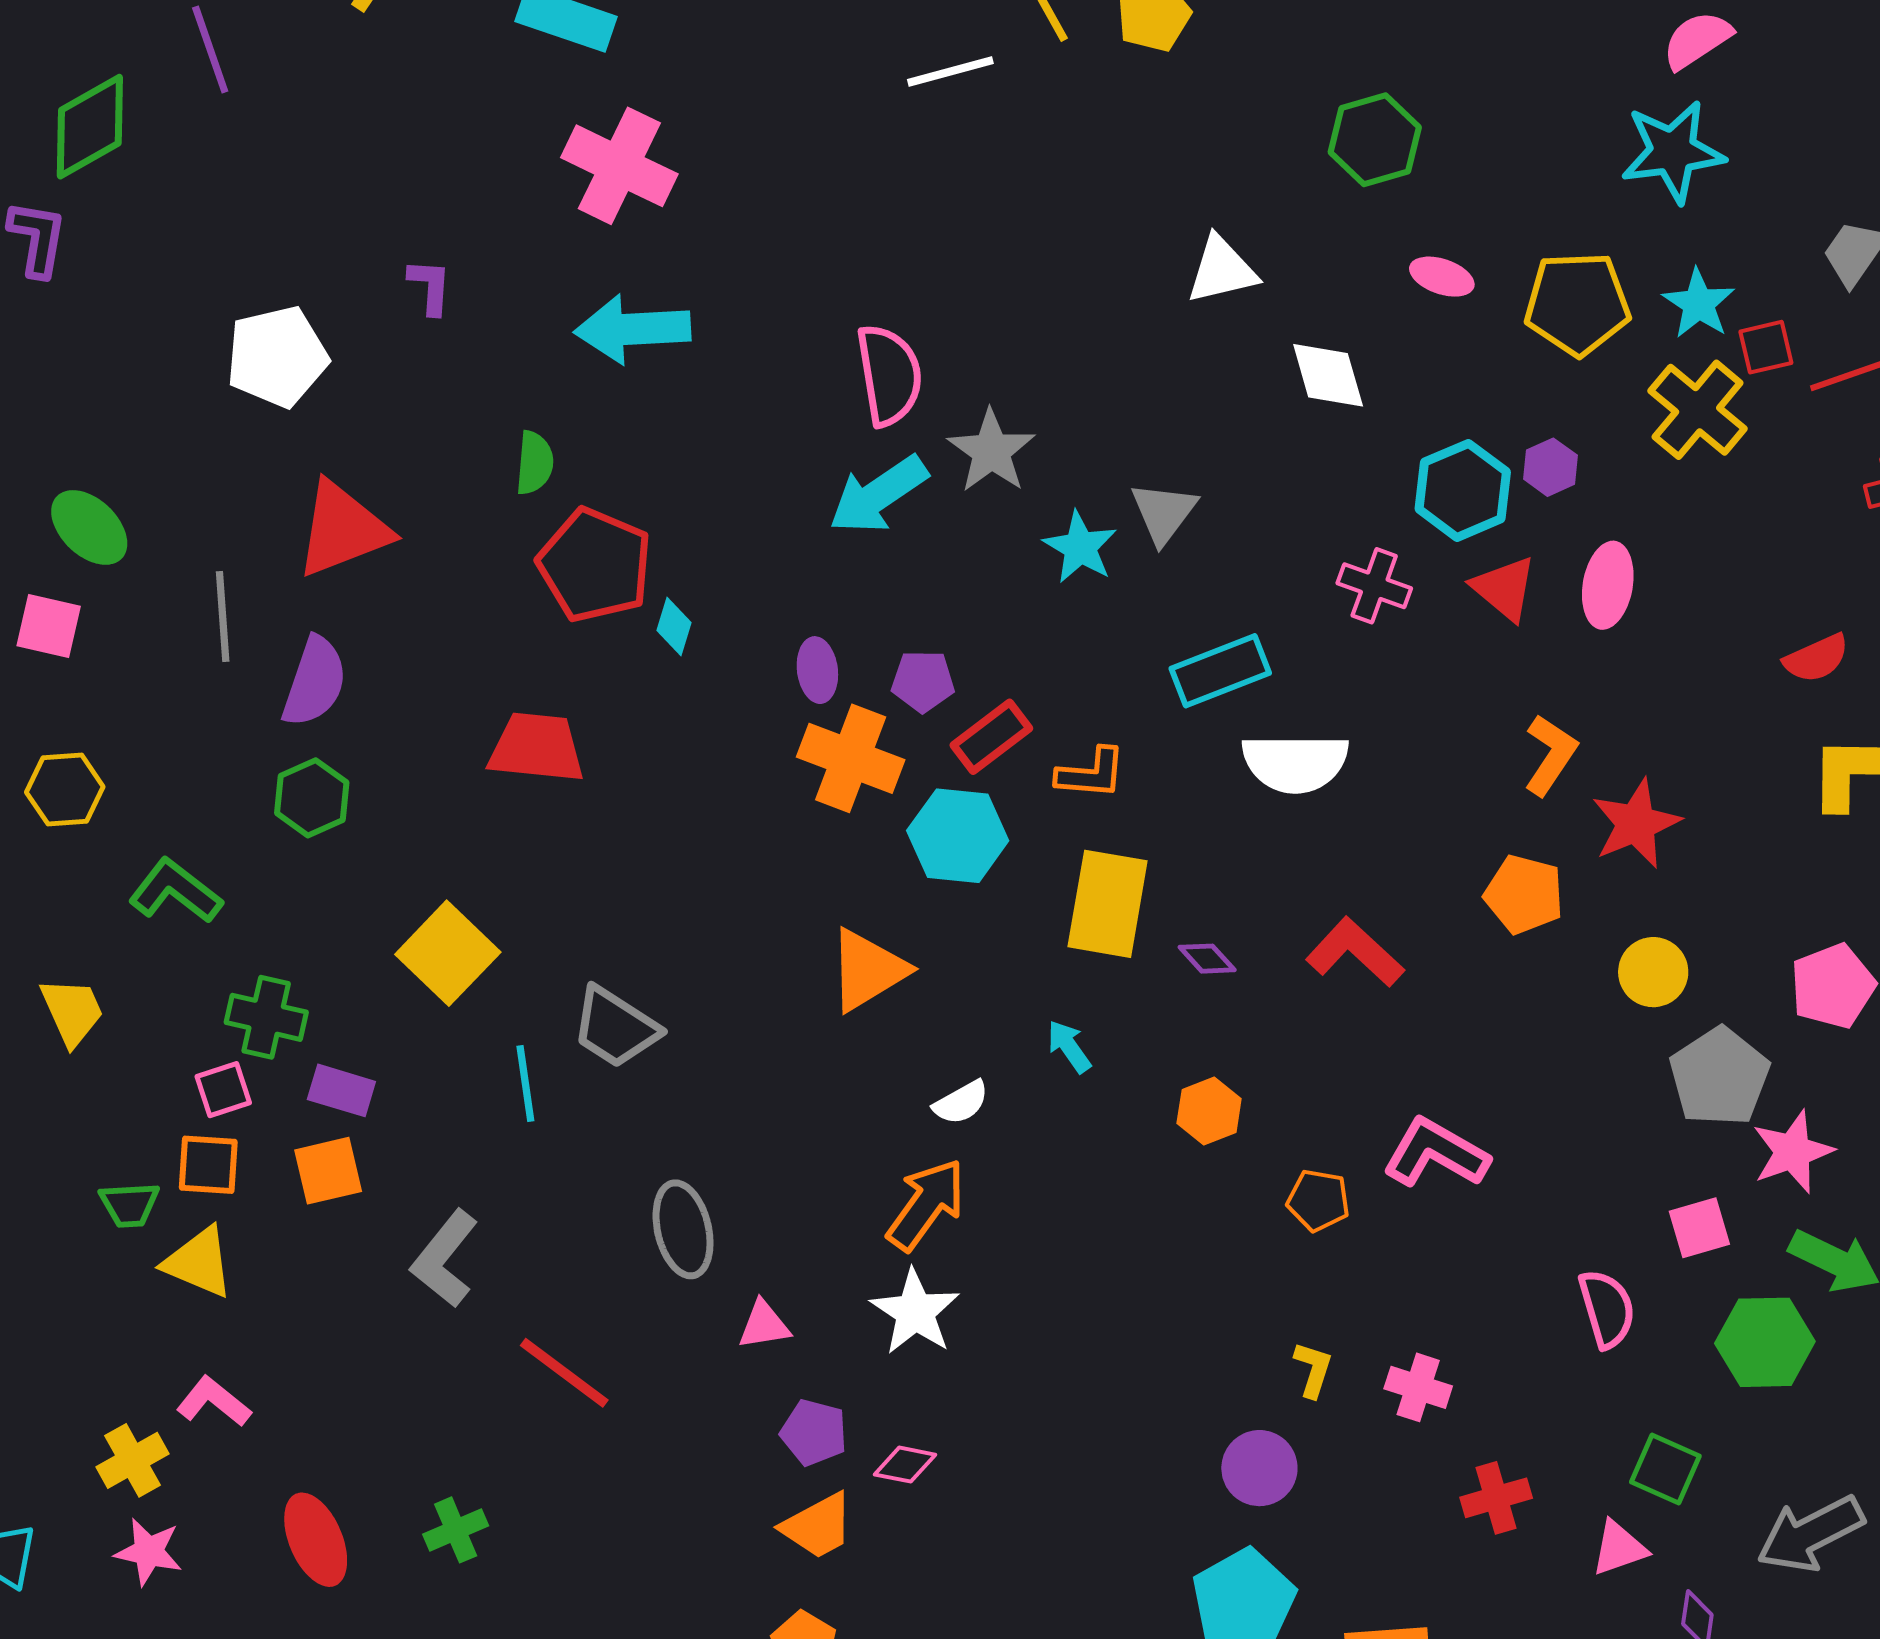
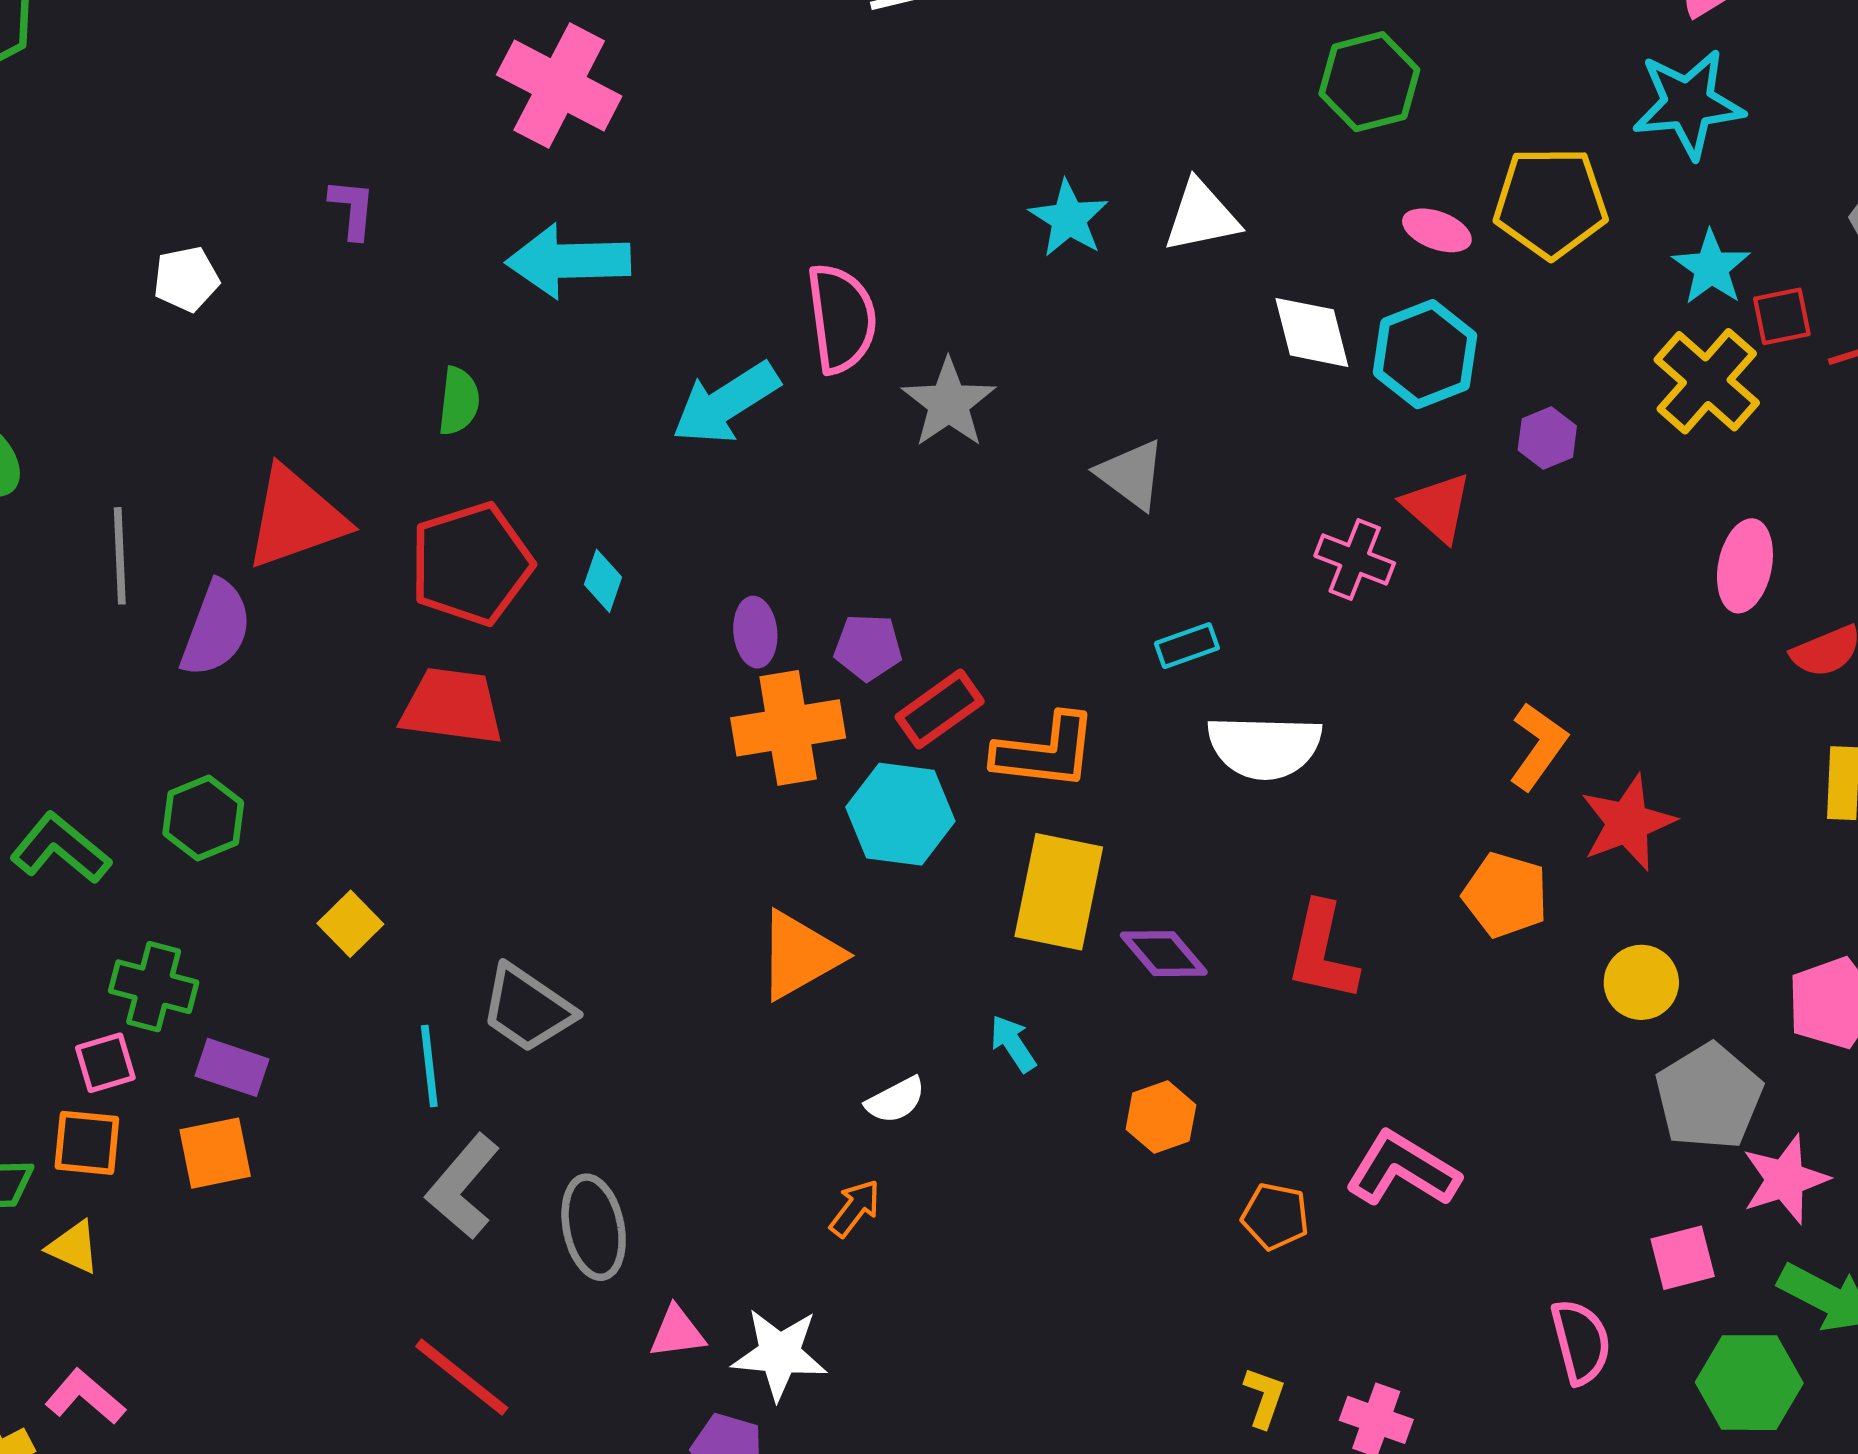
yellow pentagon: (1577, 304) -> (1551, 203), moved
white pentagon: (277, 357) -> (186, 279), size x0.6
cyan hexagon: (1463, 490) -> (1425, 354), moved
cyan arrow: (878, 495) -> (726, 403), moved
gray triangle: (1164, 513) -> (1131, 474), turned -32
red triangle: (343, 529) -> (296, 518), moved
cyan star: (1080, 547) -> (1069, 219), moved
red pentagon: (595, 565) -> (471, 564), moved, turned 30
pink ellipse: (1608, 585) -> (1745, 566), moved
red triangle: (1504, 588) -> (1437, 507), moved
cyan rectangle: (1220, 671) -> (1187, 646), size x0.6
orange cross: (851, 758) -> (788, 728), turned -32
orange L-shape: (1091, 773) -> (1045, 752), size x1.4
green hexagon: (312, 798) -> (203, 818), moved
red L-shape: (1355, 952) -> (1322, 952), turned -122
yellow square: (448, 953) -> (350, 924), size x0.6
purple diamond: (1207, 959) -> (1164, 954), size x1.4
orange arrow: (926, 1204) -> (855, 1208), size x0.6
gray L-shape: (445, 1259) -> (463, 1187), moved
yellow triangle: (199, 1262) -> (74, 1247), size x0.7
white star: (915, 1312) -> (780, 1354), moved, turned -30

